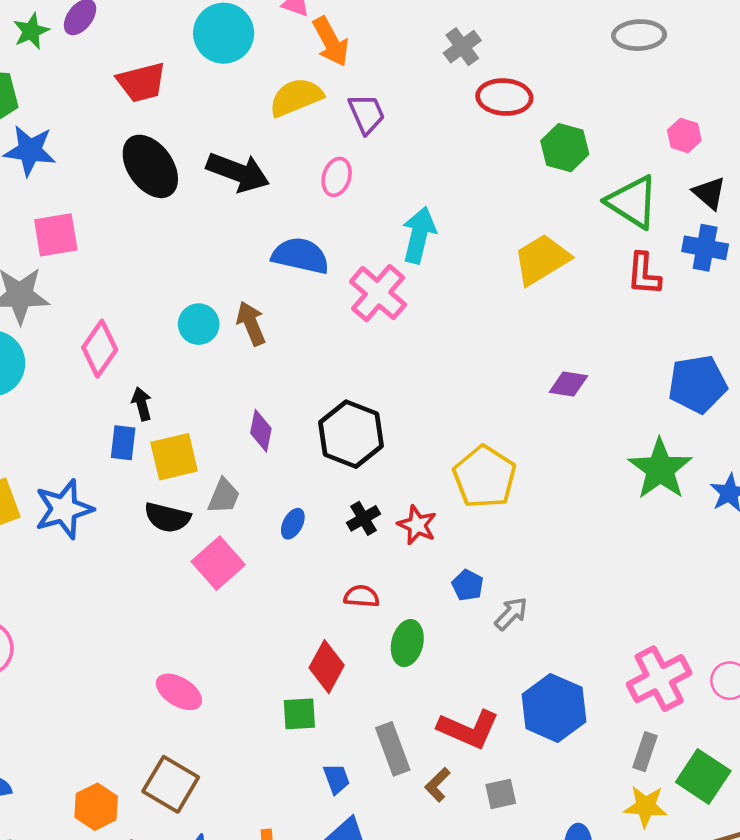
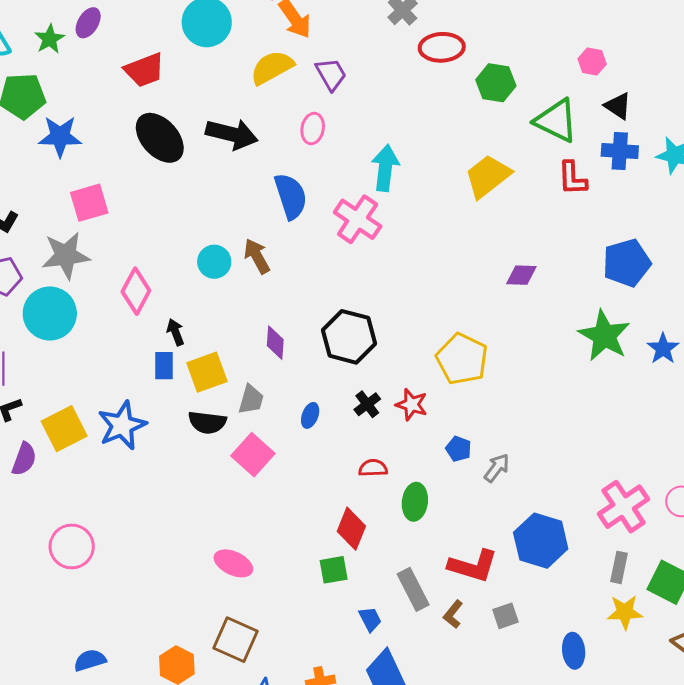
blue semicircle: (300, 256) -> (291, 196), turned 66

